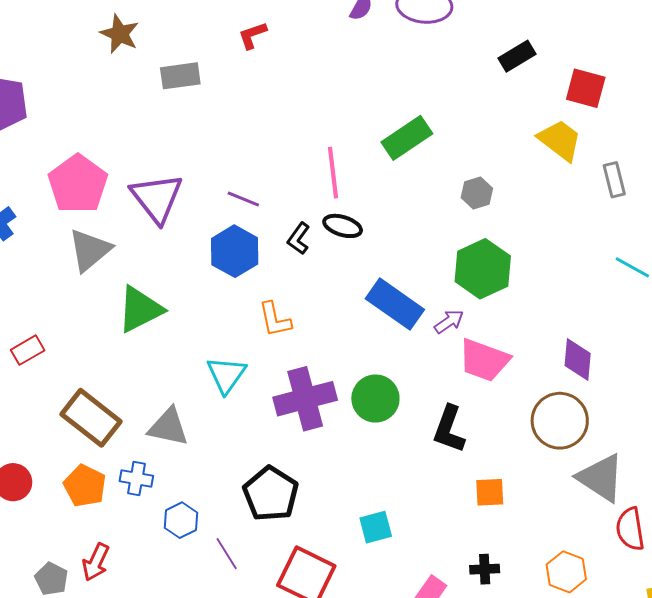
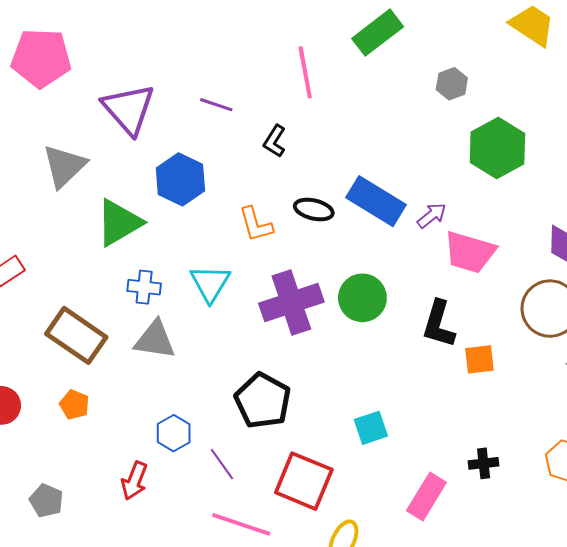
pink pentagon: (78, 184) -> (41, 58), moved, turned -30
black ellipse: (343, 226) -> (314, 210), moved
blue hexagon: (235, 251) -> (180, 179), moved
green hexagon: (483, 269) -> (497, 148), moved
blue cross: (136, 479) -> (144, 287), moved
orange pentagon: (85, 486) -> (74, 405), size x0.7
orange square: (490, 492) -> (479, 359), moved
red arrow: (96, 562) -> (134, 481), moved

